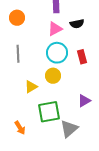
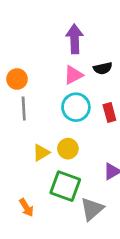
orange circle: (17, 18) -> (17, 79), moved
yellow circle: (53, 76) -> (68, 149), moved
green square: (49, 112) -> (65, 186), turned 30

